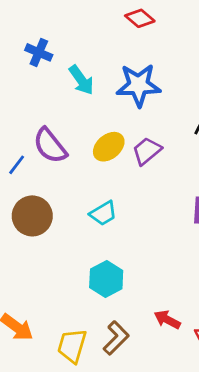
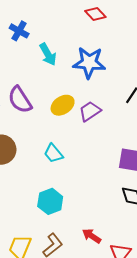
cyan trapezoid: (103, 213) -> (53, 153), turned 75

